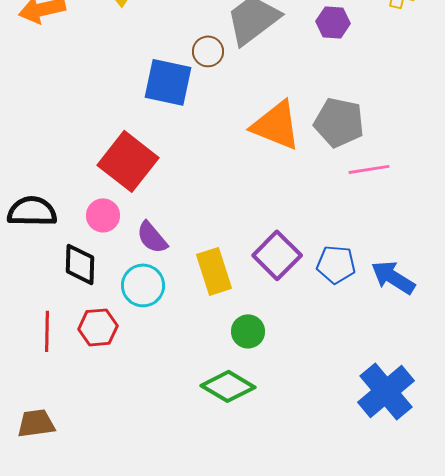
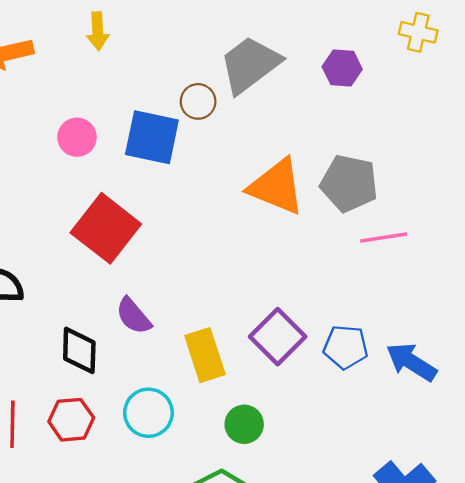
pink circle: (103, 215) -> (77, 137), moved
black diamond: (80, 264) -> (79, 350), moved
cyan circle: (143, 285) -> (148, 413), moved

